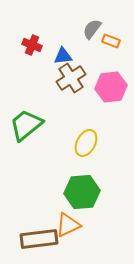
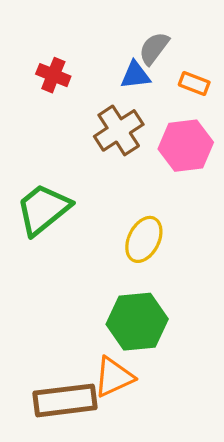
orange rectangle: (111, 41) -> (194, 83), moved
blue triangle: (63, 56) -> (135, 75), moved

